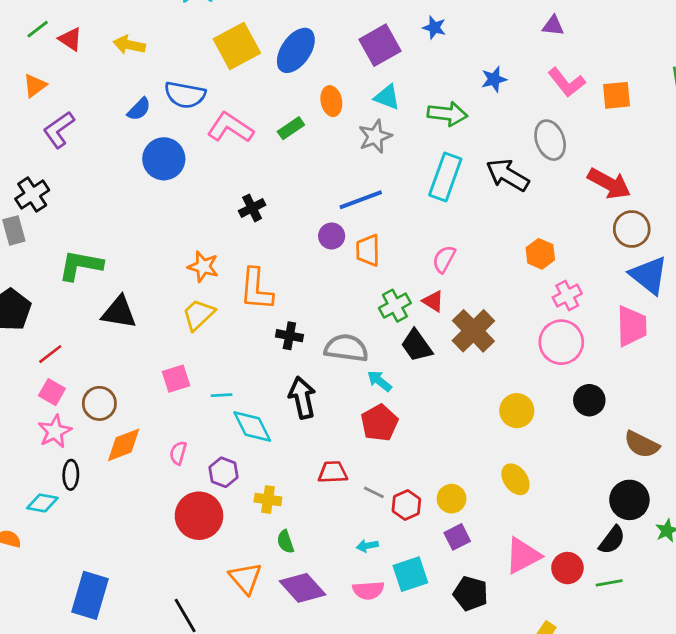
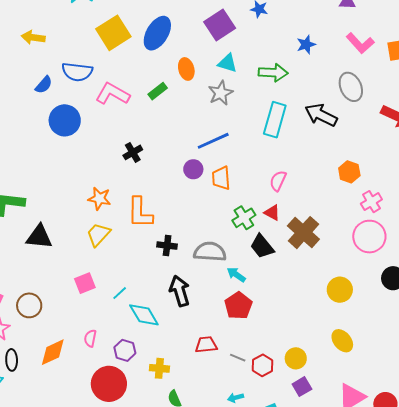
cyan line: (222, 395) -> (120, 293), turned -35
orange diamond: (124, 445) -> (53, 352), moved

